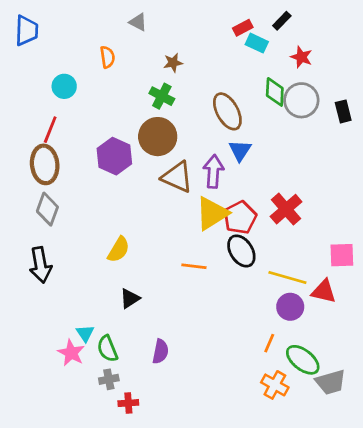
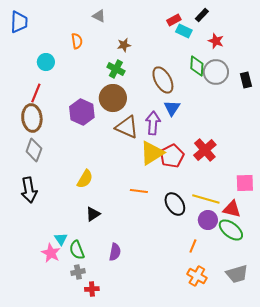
black ellipse: (241, 251) -> (175, 204), moved
green ellipse: (303, 360) -> (231, 230), moved

